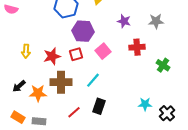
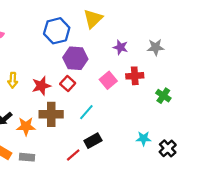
pink square: (103, 51) -> (108, 80), moved
red square: (76, 54) -> (68, 84), turned -32
black rectangle: (99, 106) -> (93, 141), turned 42
red line: (74, 112) -> (73, 155), moved

